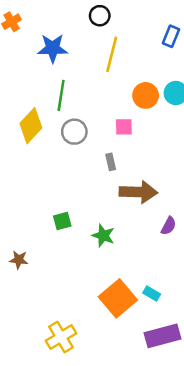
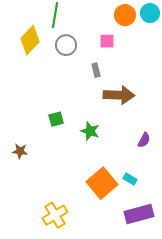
purple semicircle: (169, 226) -> (144, 140), moved

